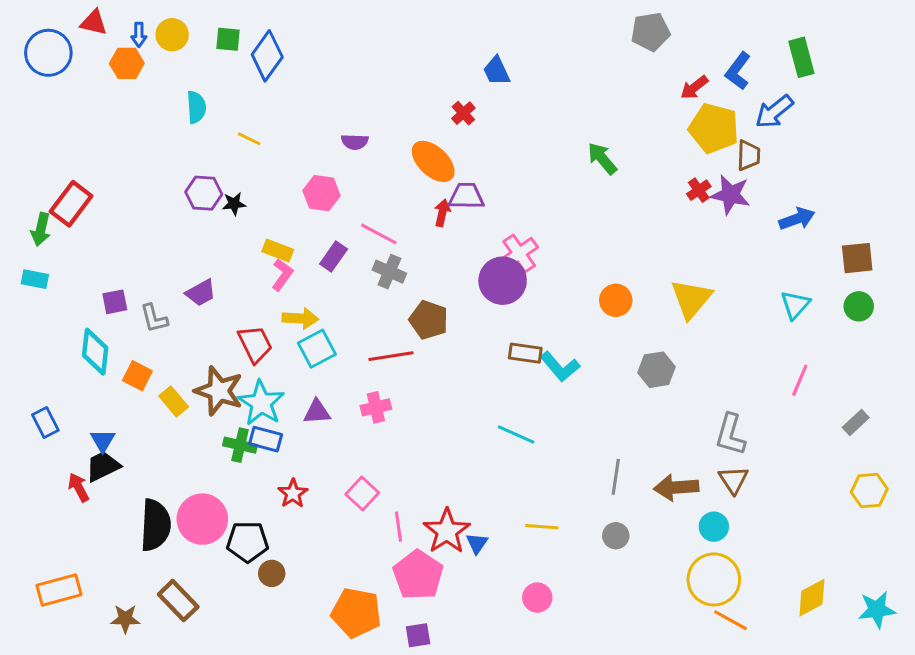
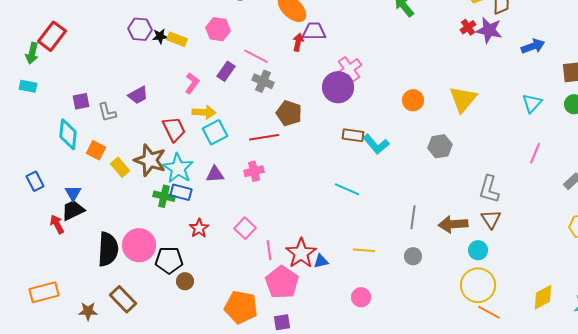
yellow rectangle: (278, 250) -> (177, 39), moved
blue triangle: (477, 543) -> (321, 261), turned 42

